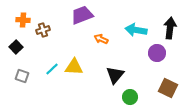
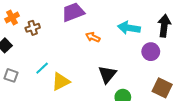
orange cross: (23, 20) -> (12, 17), turned -32
yellow triangle: (74, 67) -> (61, 82), moved, turned -30

